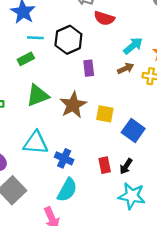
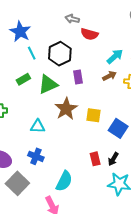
cyan line: (35, 38) -> (32, 53), turned 64
green rectangle: (26, 59) -> (23, 79), moved
green triangle: (38, 95) -> (48, 84), moved
cyan triangle: (36, 143) -> (38, 126), moved, size x0.7
blue cross: (64, 158) -> (36, 156), moved

